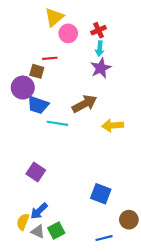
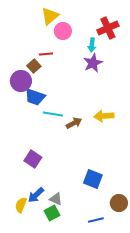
red cross: (99, 30) -> (108, 28), moved, size x1.5
brown square: (37, 71) -> (34, 66), turned 32
brown arrow: (84, 104) -> (74, 123), moved, size x0.7
gray triangle: (38, 232) -> (56, 199), moved

